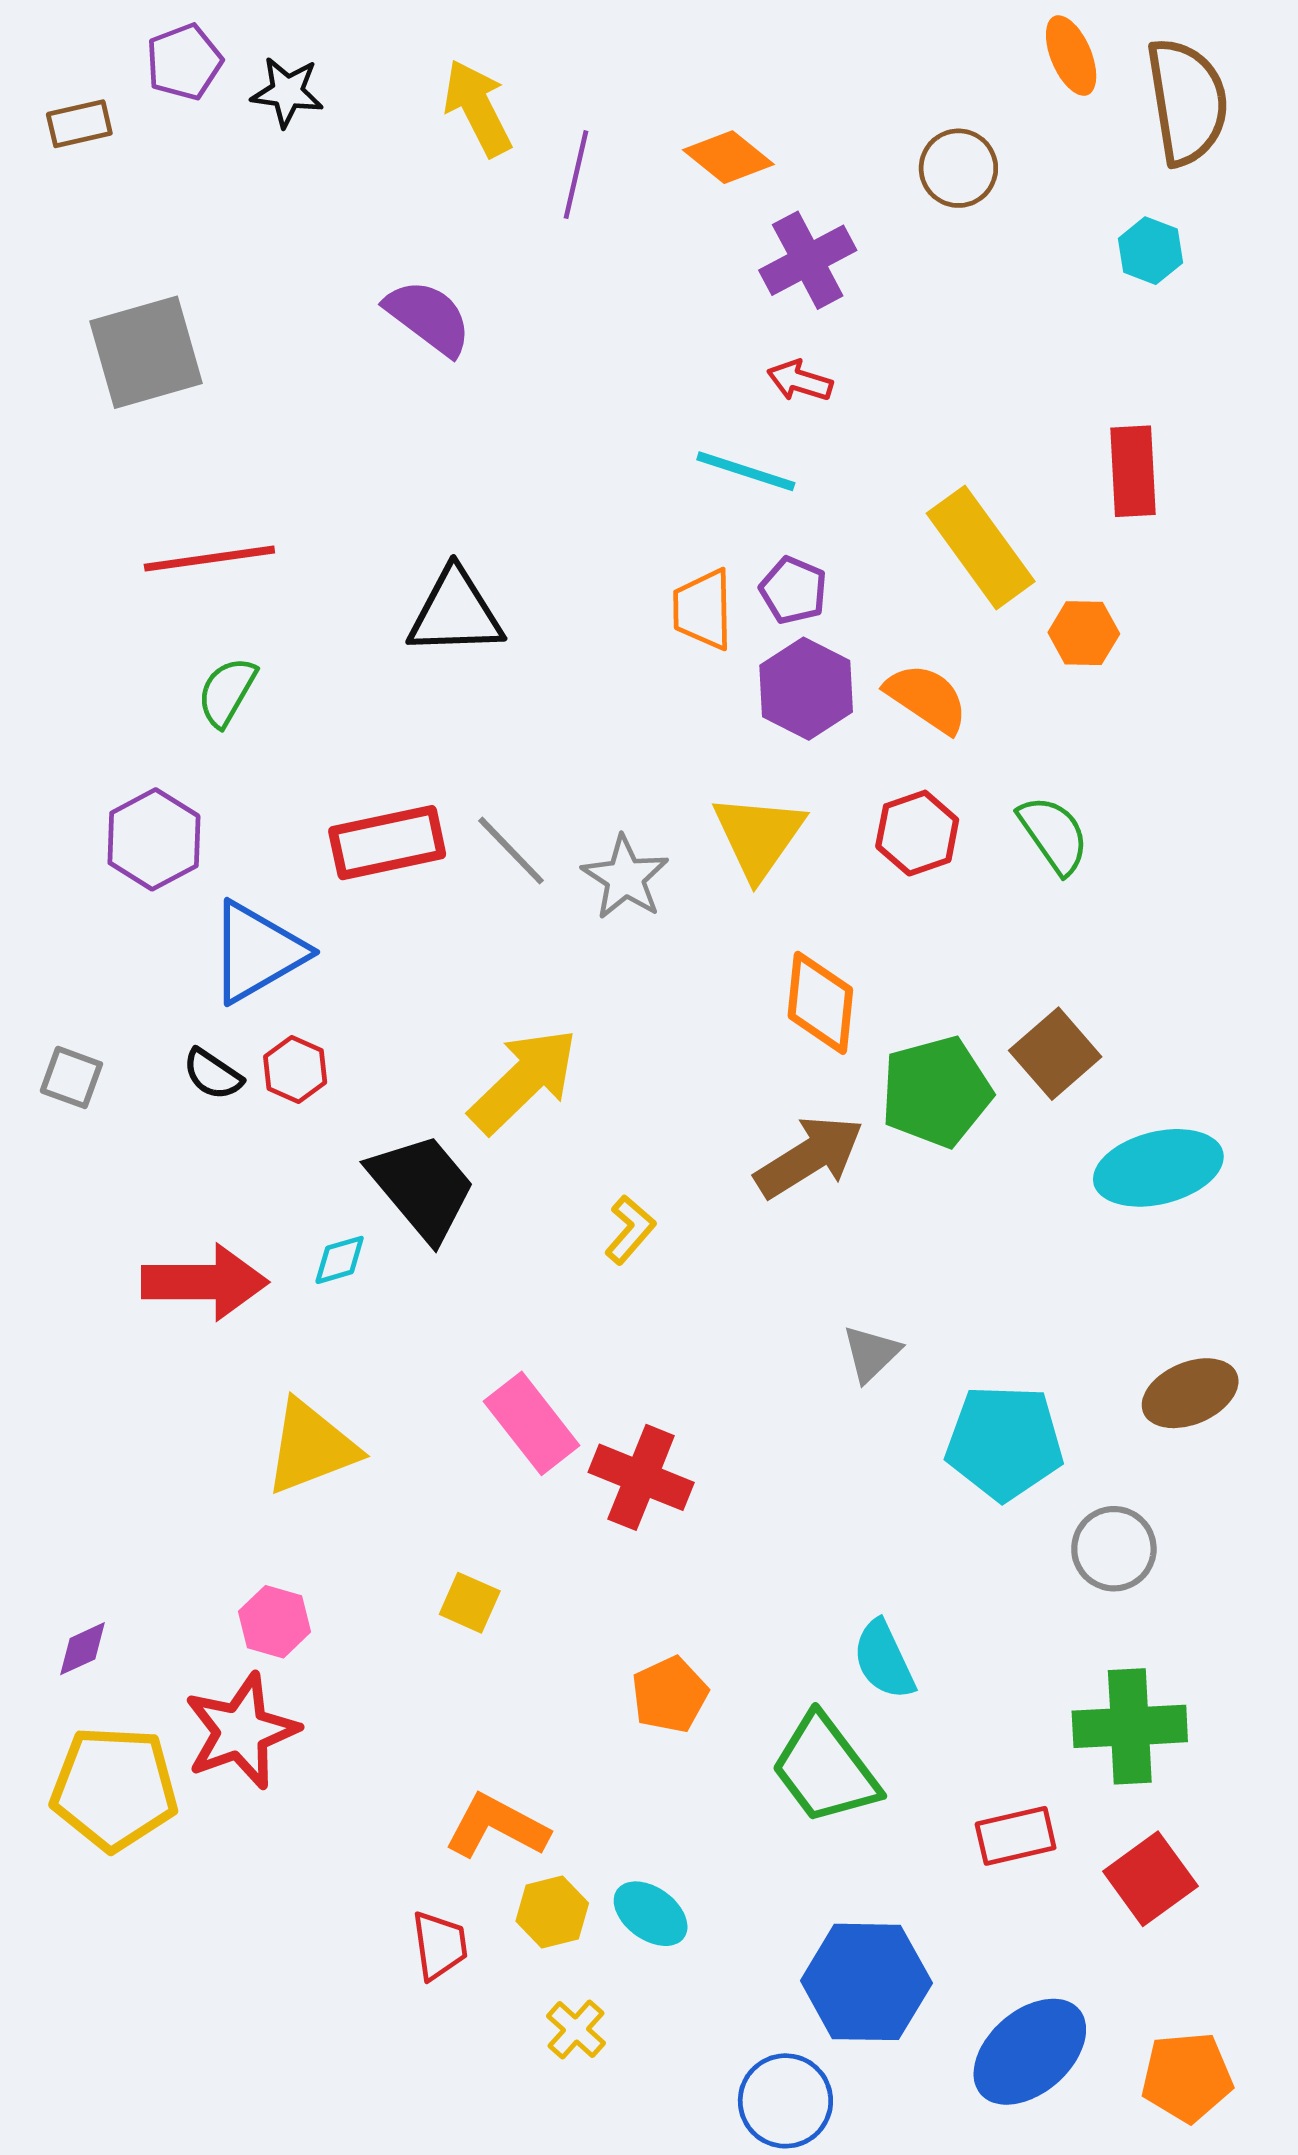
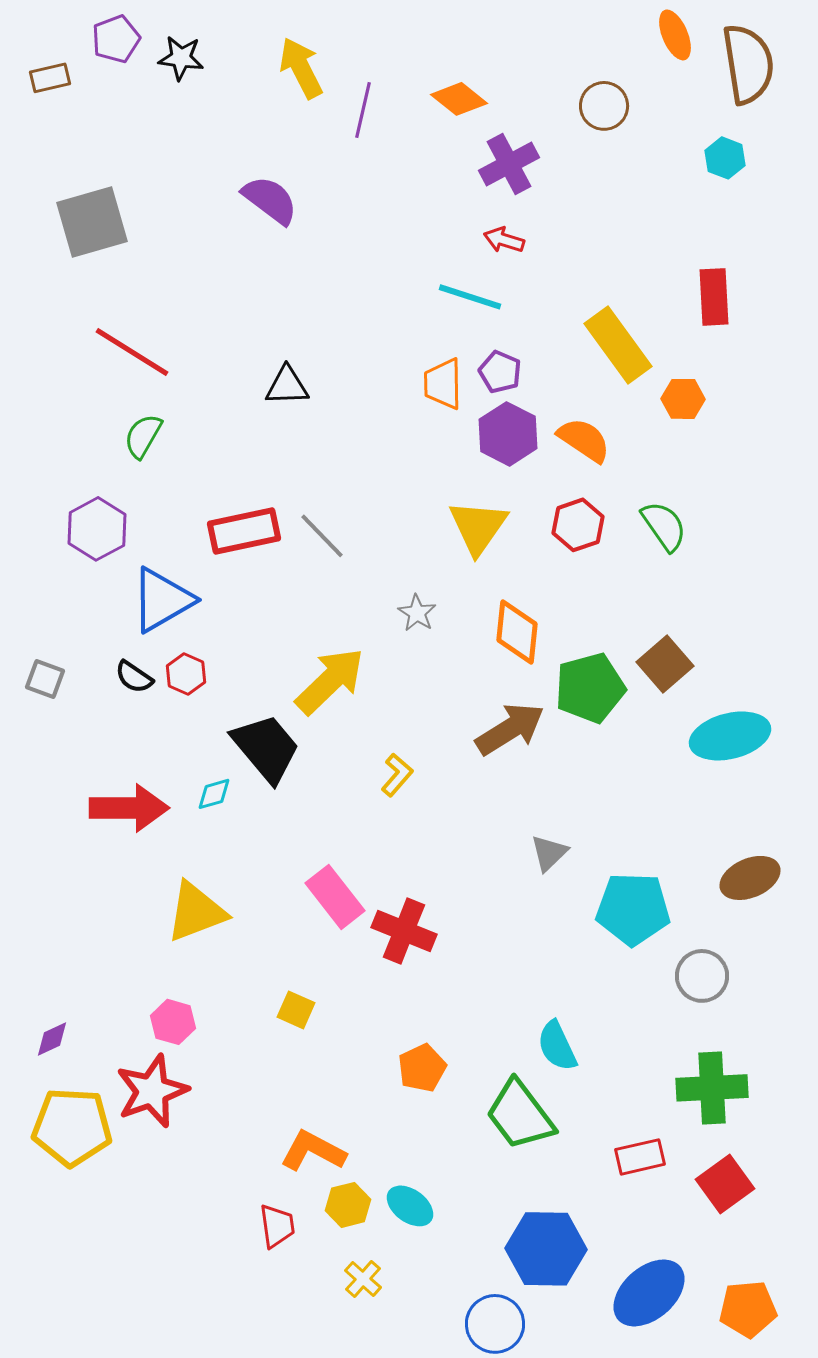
red line: (209, 559) -> (132, 352), turned 40
black triangle: (455, 613) -> (287, 386), size x0.7
gray star: (625, 877) -> (417, 613), moved, size x0.7

